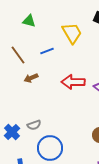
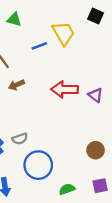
blue line: (47, 51) -> (39, 46), moved

